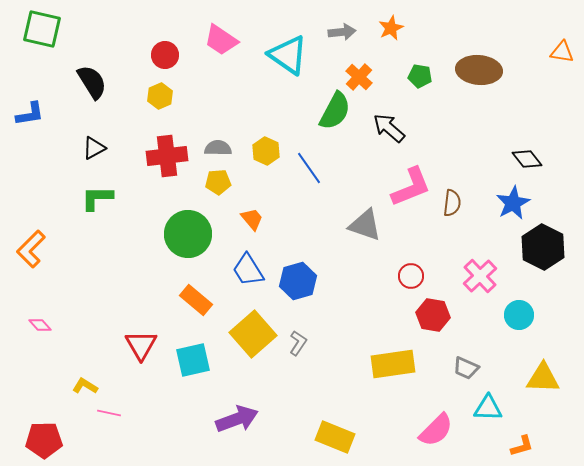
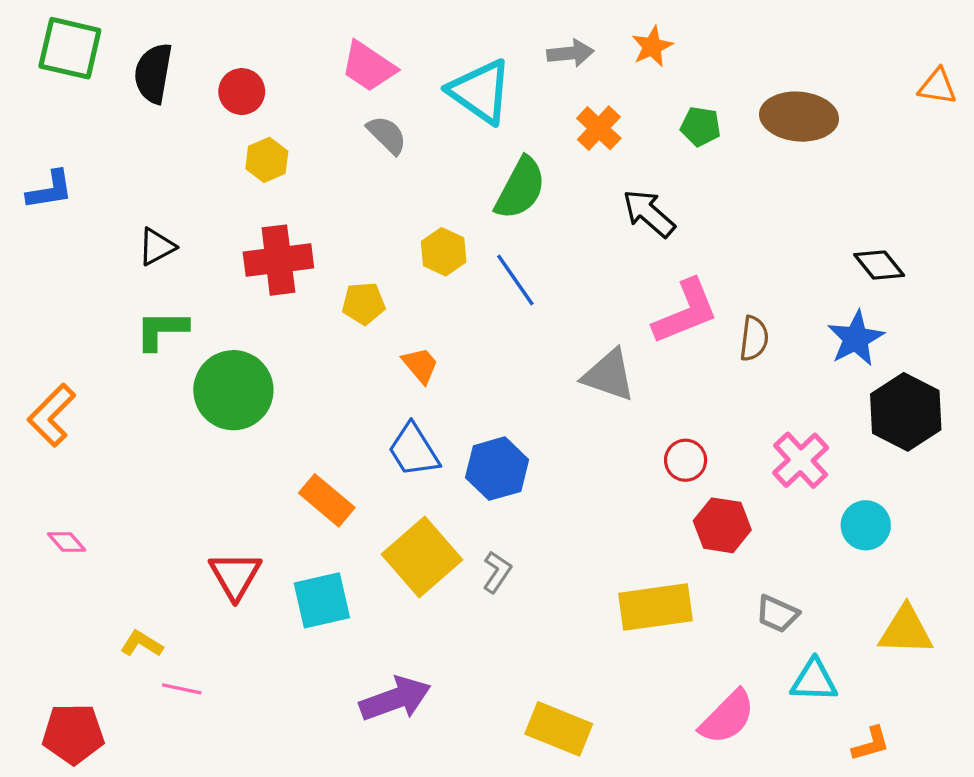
red circle: (165, 55) -> (242, 92), moved
black semicircle: (92, 82) -> (153, 73), moved, turned -138
green semicircle: (335, 111) -> (520, 188), moved
gray semicircle: (218, 148) -> (387, 135), moved, turned 44
green circle: (188, 234) -> (233, 390), moved

